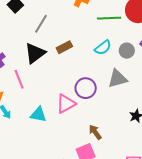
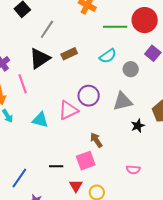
gray circle: (127, 51) -> (131, 69), moved
gray triangle: (117, 79) -> (123, 101), moved

